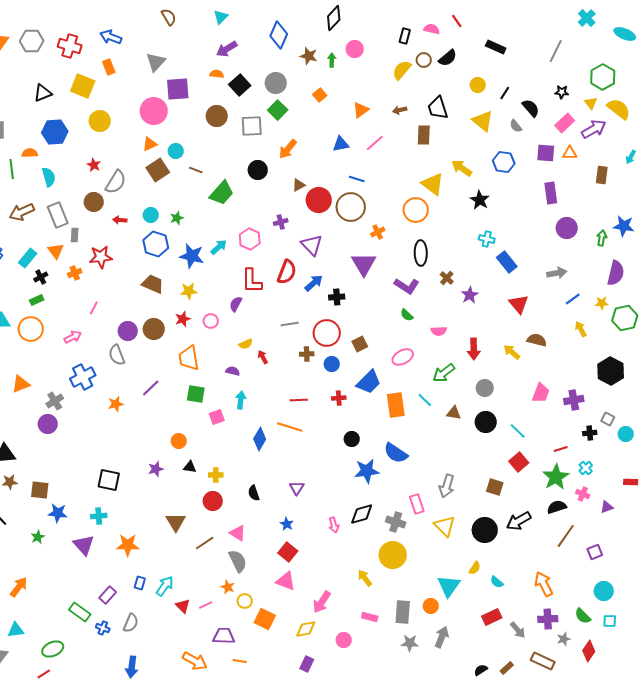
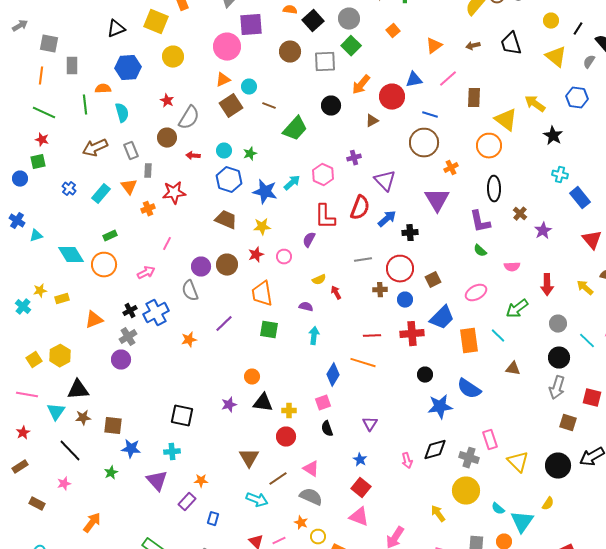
gray semicircle: (516, 126) -> (589, 62), turned 72
brown rectangle: (424, 135) -> (474, 98), moved
red circle: (319, 200) -> (392, 97), moved
gray rectangle: (58, 215) -> (131, 151), size x0.7
black cross: (41, 277) -> (130, 311), moved
purple L-shape: (407, 286) -> (480, 222), turned 45
red cross: (339, 398) -> (412, 334), size x1.6
brown triangle: (454, 413) -> (513, 369), moved
pink square: (217, 417) -> (323, 403), moved
cyan line: (518, 431) -> (587, 341), moved
red square: (519, 462) -> (592, 398), turned -36
black triangle: (190, 467) -> (263, 403), size x1.5
gray arrow: (447, 486) -> (557, 388), moved
orange star: (128, 545) -> (201, 481), size x0.6
gray semicircle: (238, 561) -> (311, 497), turned -40
cyan semicircle: (497, 582) -> (498, 509), moved
cyan arrow: (165, 586) -> (257, 500), moved, turned 75
purple rectangle: (108, 595) -> (187, 502), moved

